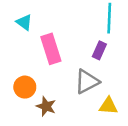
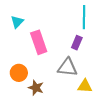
cyan triangle: (24, 22) -> (17, 22), turned 40
gray triangle: (87, 81) -> (68, 67), turned 35

